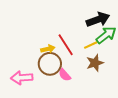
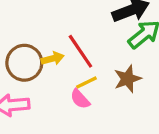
yellow line: (91, 45) -> (86, 82), moved
brown circle: (50, 64) -> (24, 63), moved

